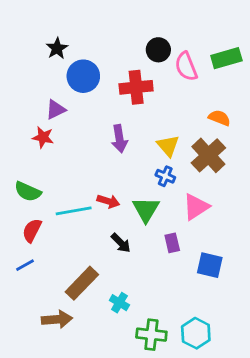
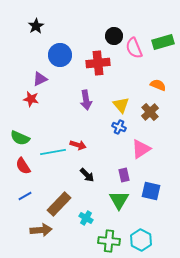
black star: (57, 48) -> (36, 26), moved
brown cross: (208, 155) -> (150, 112), size x0.7
green triangle: (146, 210) -> (119, 200), moved
red semicircle: (32, 230) -> (23, 166), turned -60
blue line: (25, 265) -> (25, 196), moved

